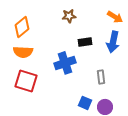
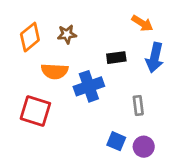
brown star: (69, 16) -> (67, 34), moved
orange arrow: (115, 17) -> (142, 23), moved
orange semicircle: (23, 52) -> (55, 71), moved

